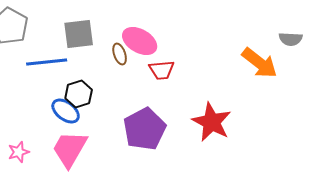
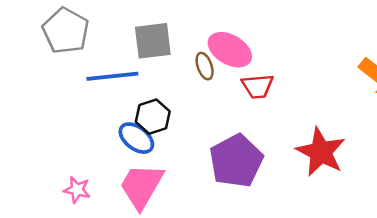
pink star: (19, 152) -> (77, 190), turned 30

